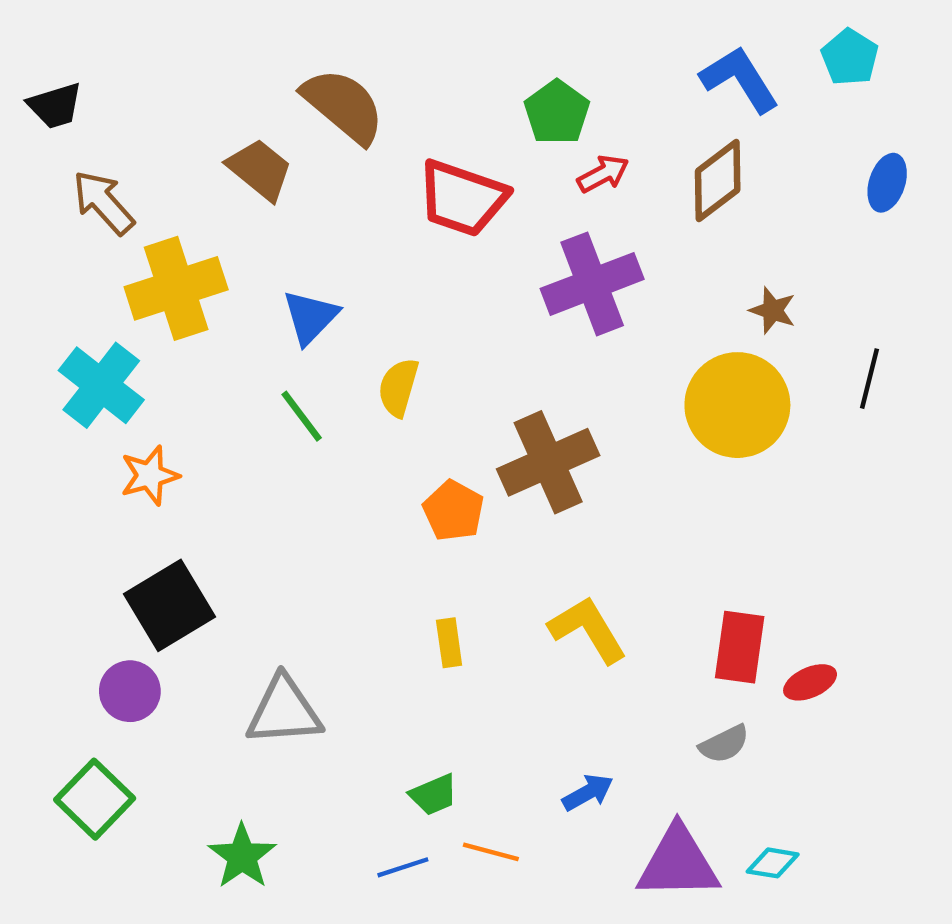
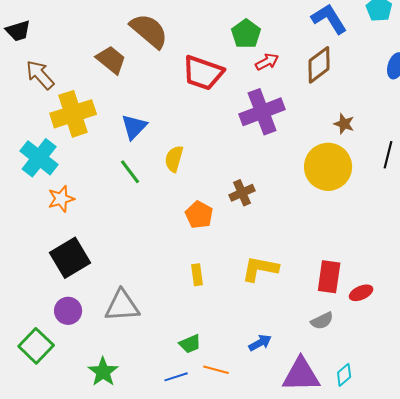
brown cross: (548, 462) -> (242, 193), size x0.6
yellow L-shape: (588, 630) -> (260, 269), turned -48
purple circle: (130, 691) -> (68, 311), moved
cyan diamond: (773, 863) -> (344, 375), turned -50

